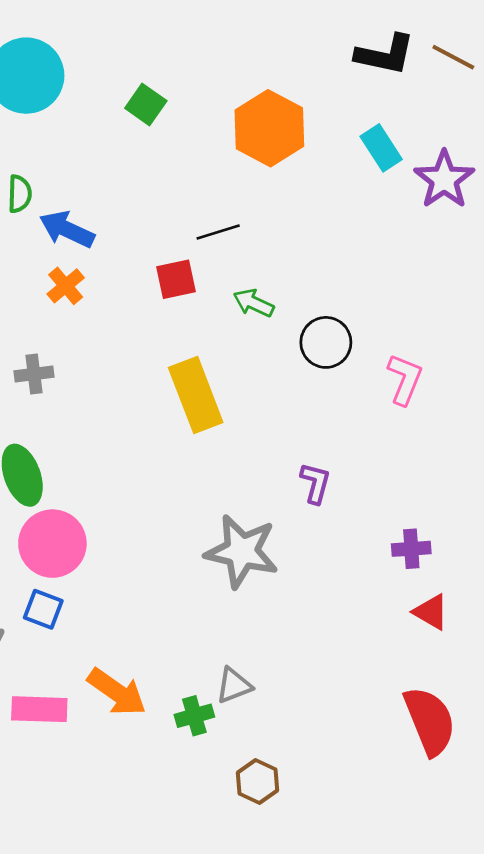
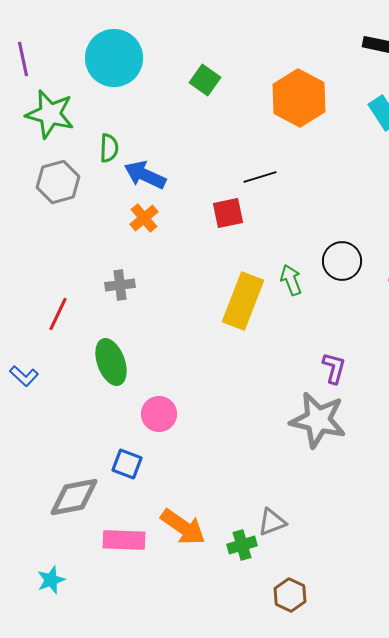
green arrow: (254, 303) -> (291, 280), moved, turned 44
yellow rectangle: (196, 395) -> (243, 301), turned 42
pink circle: (52, 544) -> (159, 414), moved, size x0.7
gray star: (242, 551) -> (318, 420), moved

